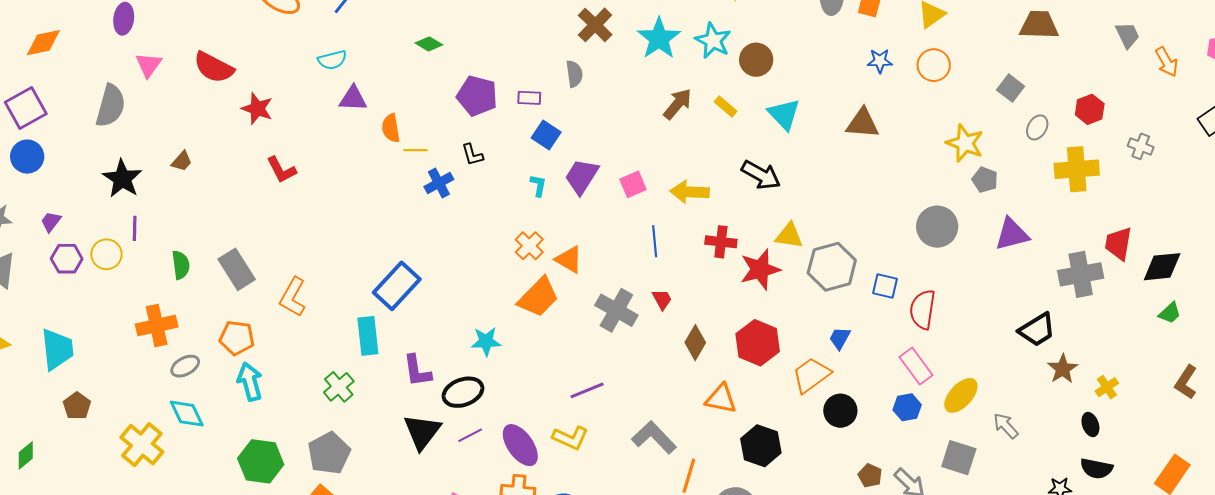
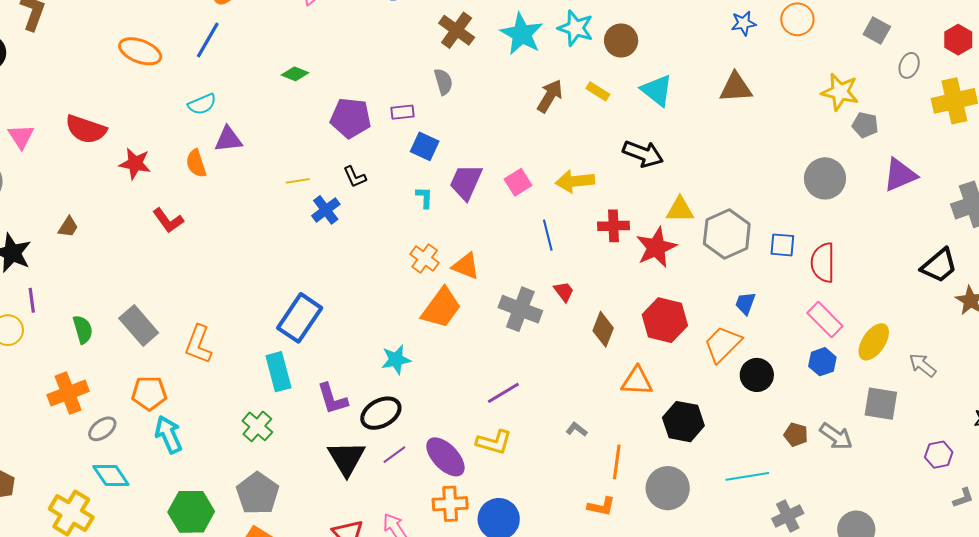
orange semicircle: (391, 128) -> (196, 163), moved
gray L-shape: (654, 437) -> (577, 429), size x0.5

